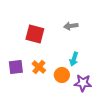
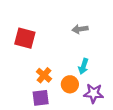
red square: (35, 34) -> (25, 38), moved
purple square: (16, 67) -> (41, 98), moved

